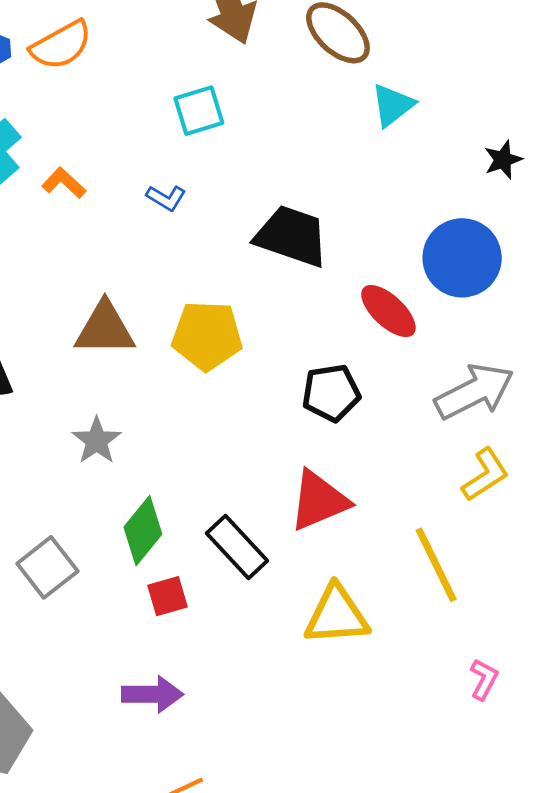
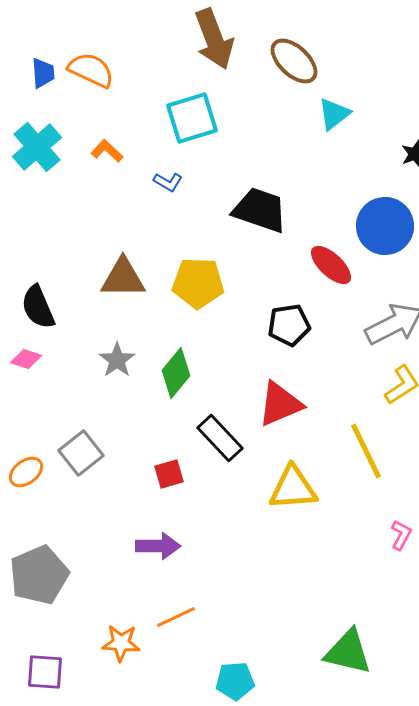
orange semicircle: (61, 45) -> (91, 70), turned -126
cyan square: (199, 111) -> (192, 118), size x1.4
orange L-shape: (64, 183) -> (107, 151), moved
green diamond: (143, 531) -> (176, 373), moved

